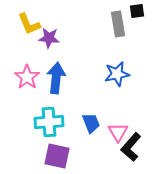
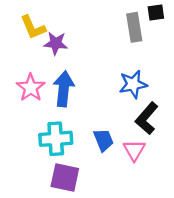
black L-shape: (131, 147) -> (147, 118), moved

